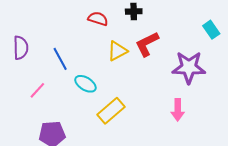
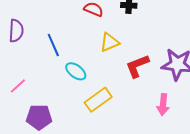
red L-shape: (147, 44) -> (137, 66), moved
pink line: (37, 90) -> (18, 86), moved

